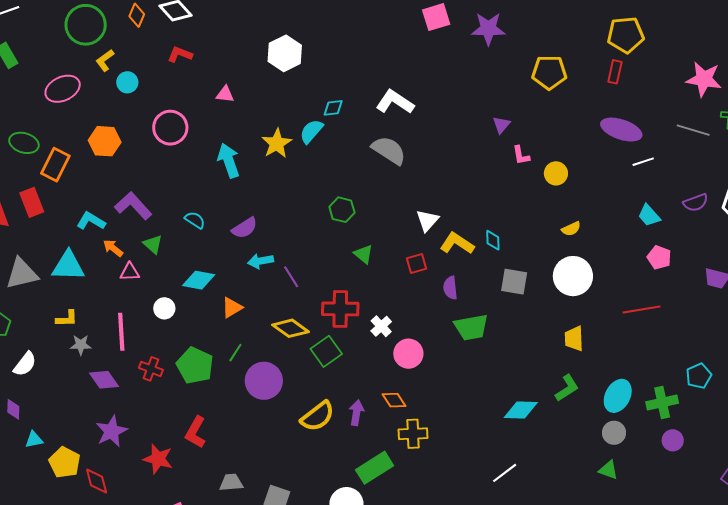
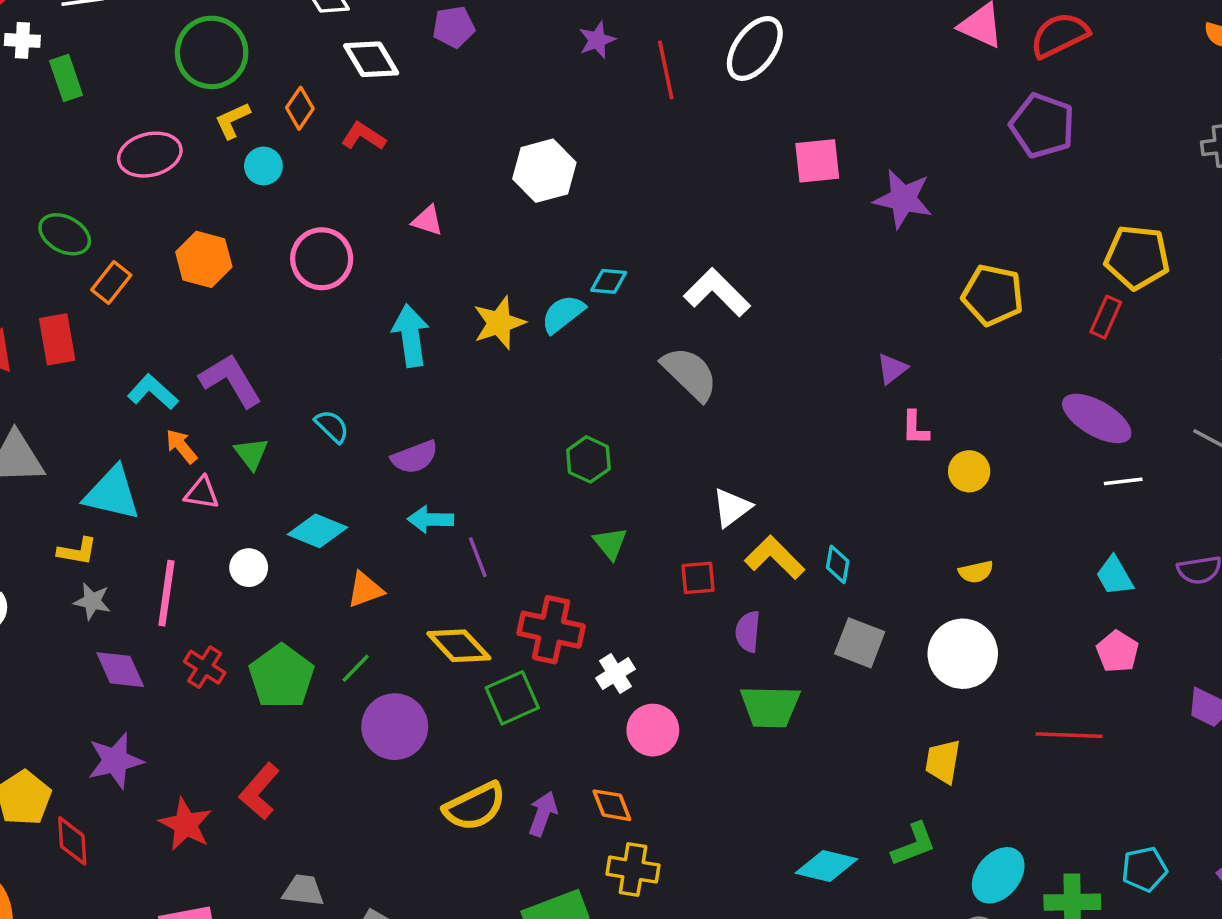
orange diamond: (137, 15) -> (300, 108), moved
orange rectangle: (55, 165) -> (111, 283), size x0.7
cyan triangle: (68, 266) -> (112, 493), moved

